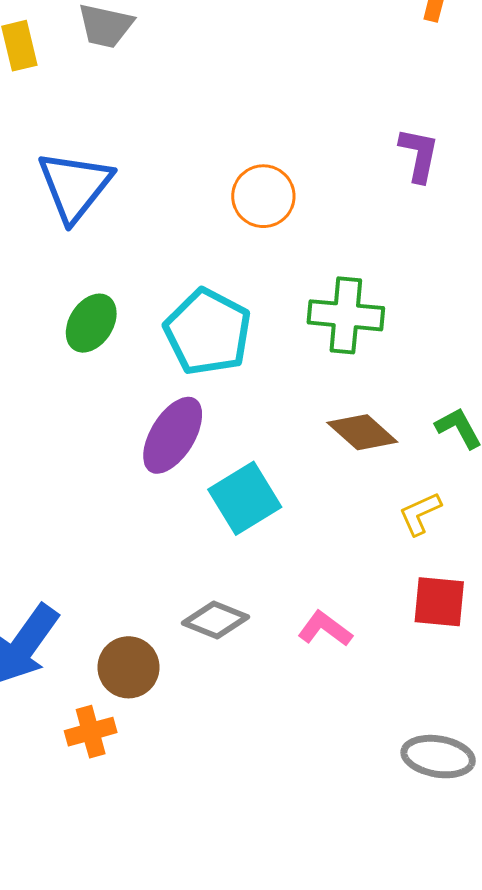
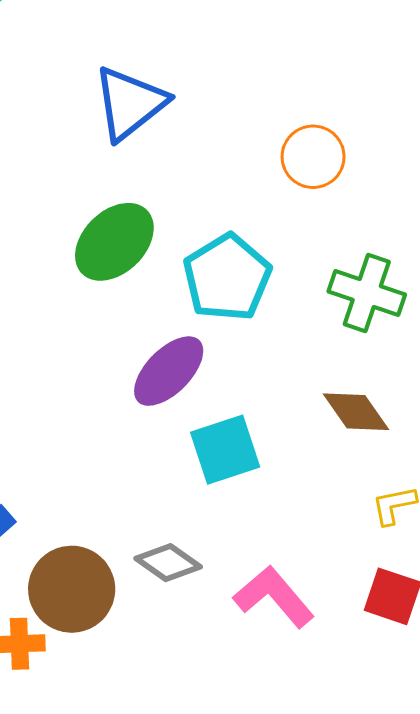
green ellipse: (91, 323) -> (114, 242), size x1.4
pink L-shape: (325, 629) -> (274, 597), size x1.5
brown circle: (128, 667) -> (72, 589), size x1.4

